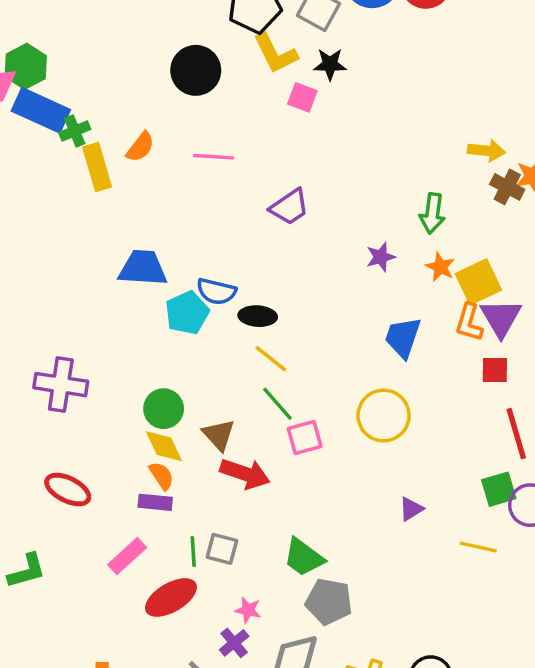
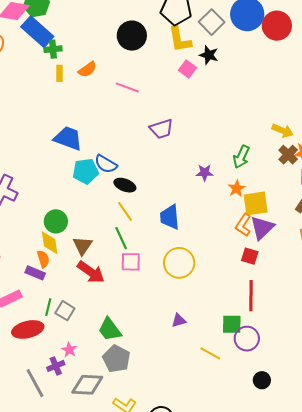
yellow rectangle: (97, 167) -> (60, 73), size x0.6
blue trapezoid: (403, 337) -> (170, 217), moved, turned -40

